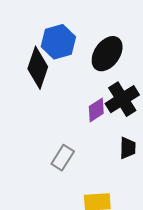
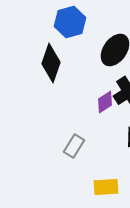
blue hexagon: (58, 42) -> (70, 22), moved

